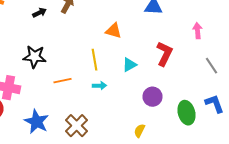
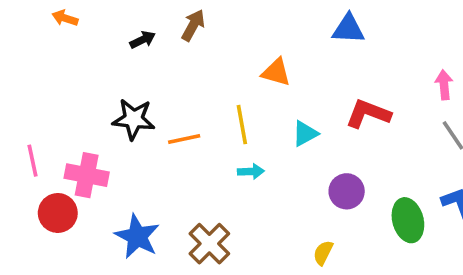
pink arrow: (198, 31) -> (444, 85), moved
red L-shape: (164, 54) -> (368, 114), turned -95
orange line: (62, 81) -> (184, 139), moved

